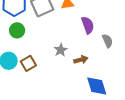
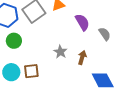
brown arrow: (81, 60) -> (82, 57), turned -48
brown square: (28, 63) -> (31, 71), turned 35

